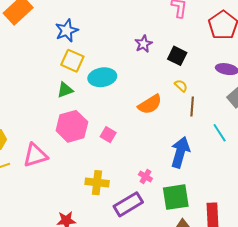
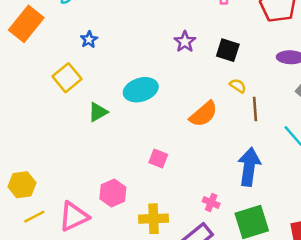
blue star: (67, 31) -> (89, 40), size x0.6
yellow square: (72, 61) -> (67, 78), moved, turned 35
pink hexagon: (72, 126) -> (113, 193), moved, size x0.7
pink triangle: (35, 155) -> (74, 216), moved

